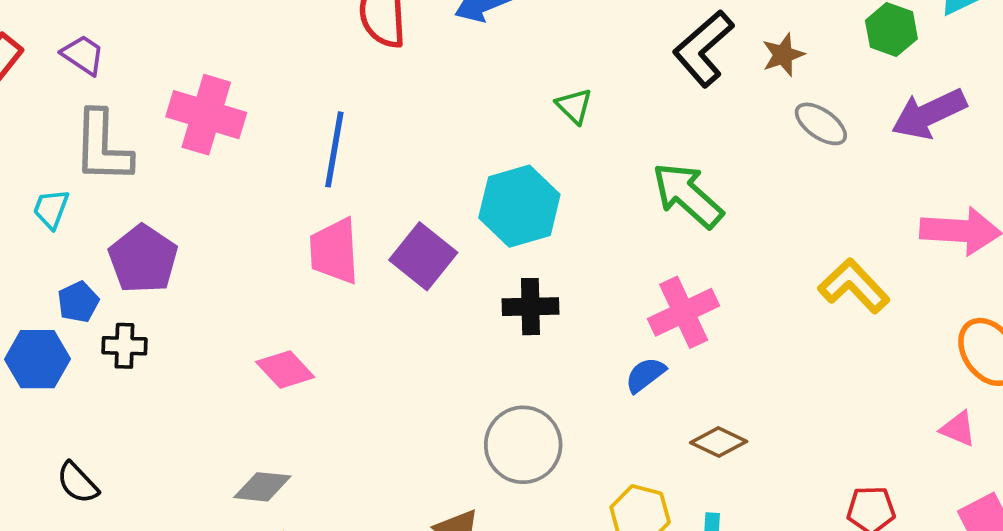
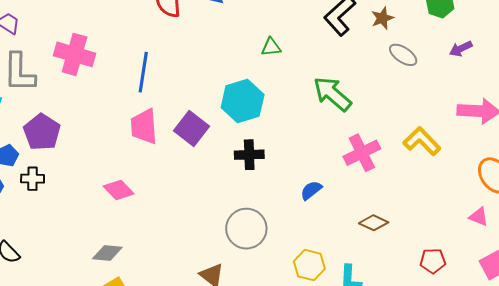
green triangle: (574, 106) -> (271, 47), turned -50
purple arrow: (929, 114) -> (461, 49), size x0.6
pink cross: (684, 312) -> (362, 153), moved
brown diamond: (719, 442) -> (374, 223), moved

